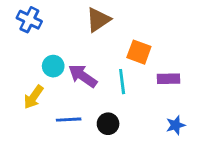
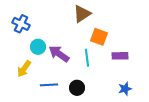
blue cross: (29, 20) -> (21, 24), moved
brown triangle: (98, 20) -> (82, 14), moved

